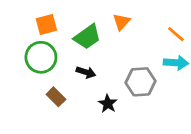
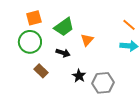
orange triangle: (121, 22) -> (87, 40), moved
gray hexagon: (140, 82) -> (103, 83), moved

